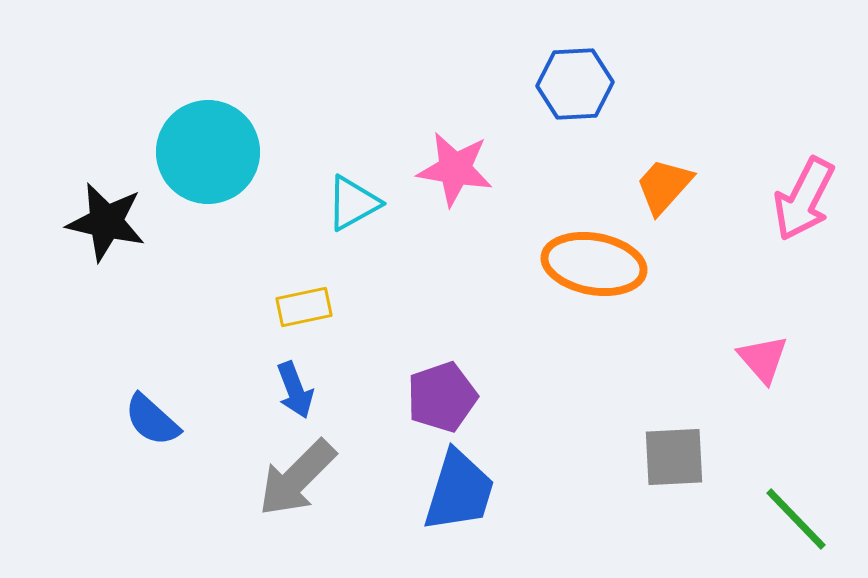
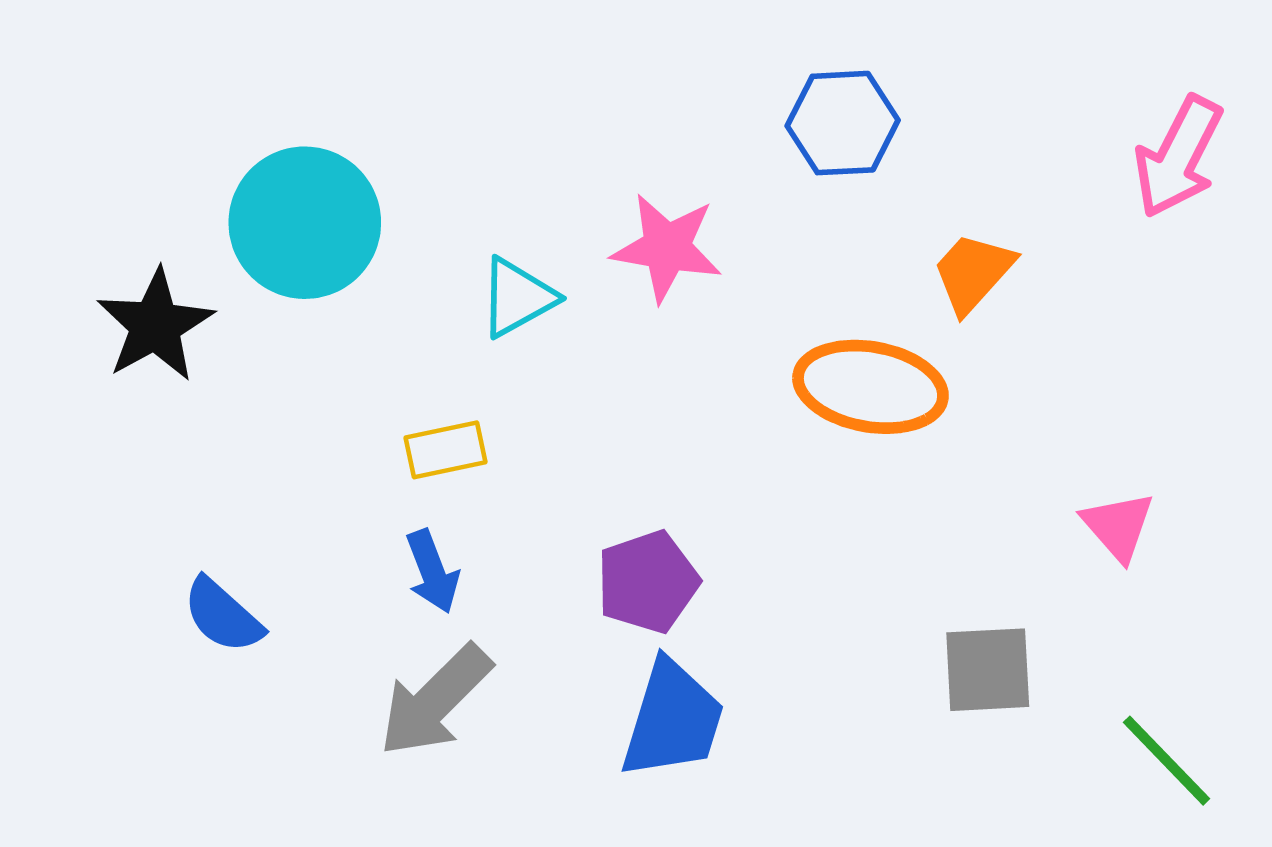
pink arrow: (804, 199) -> (1178, 157), moved
black star: (106, 222) -> (155, 325), turned 30

